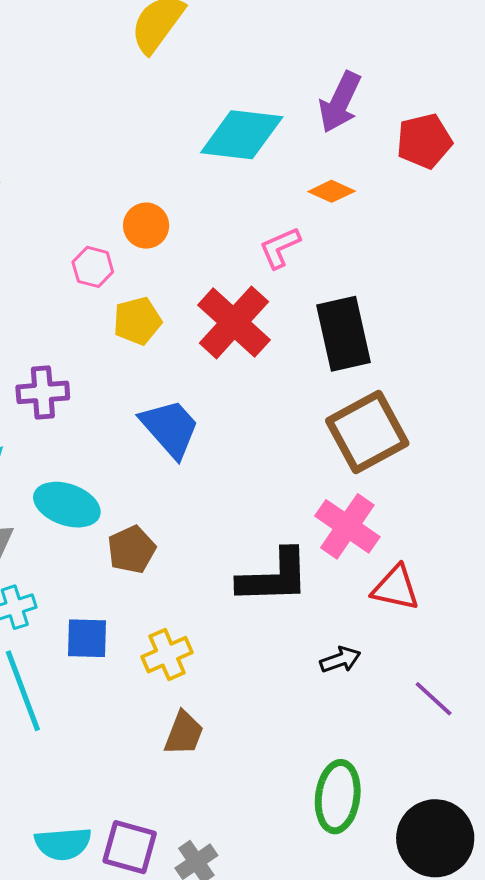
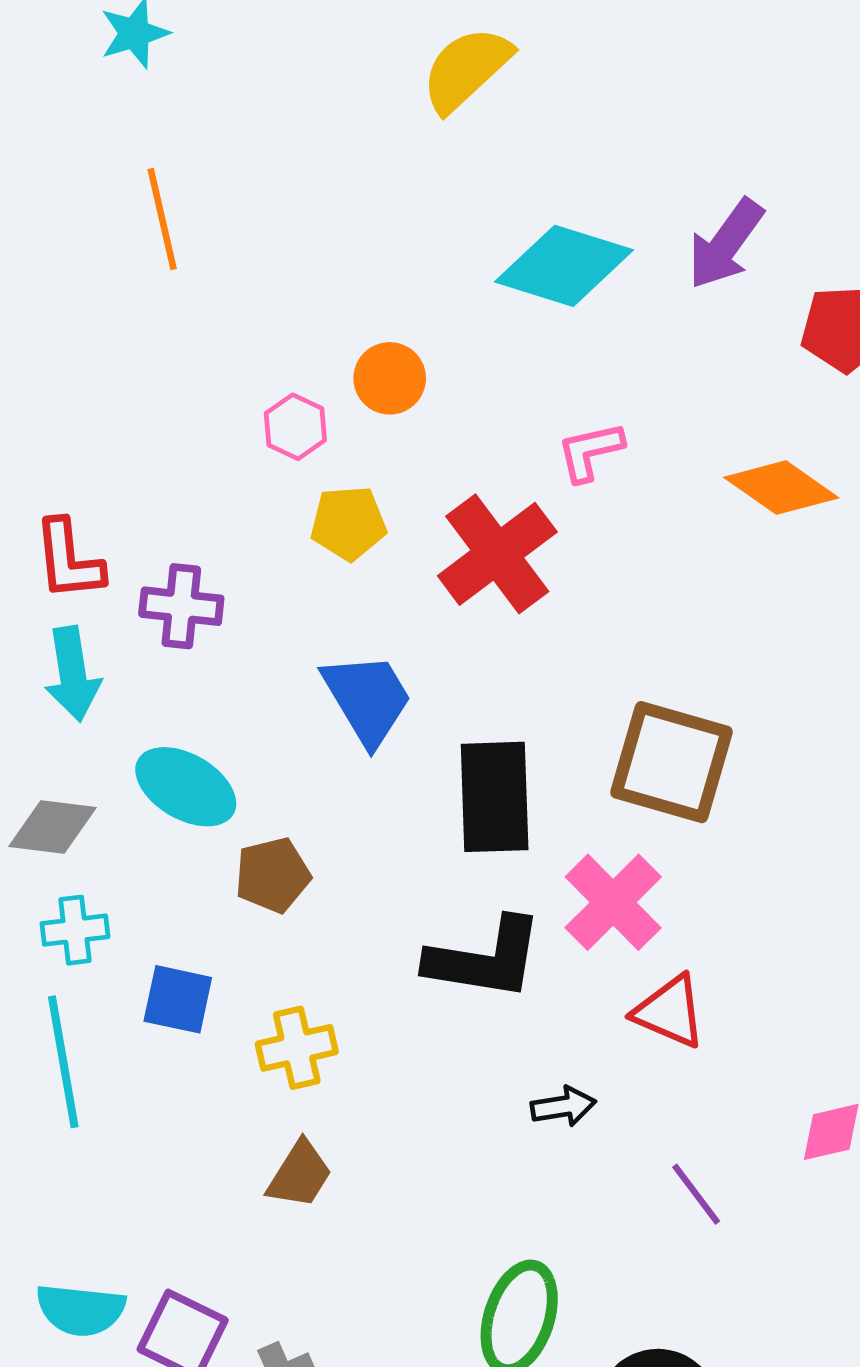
orange diamond: (332, 191) -> (781, 488), moved, size x1.5
black rectangle: (344, 334) -> (495, 797), moved
brown square: (367, 432) -> (671, 762), turned 34

